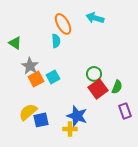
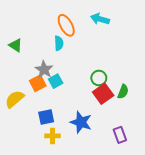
gray star: (30, 66) -> (44, 70), moved
purple rectangle: (125, 111) -> (120, 135), moved
yellow semicircle: (28, 112) -> (15, 99), moved
blue square: (41, 120) -> (46, 117), moved
yellow cross: (70, 129) -> (52, 136), moved

